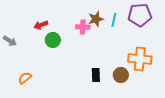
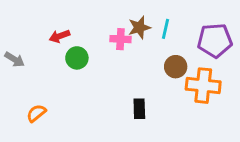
purple pentagon: (140, 15) -> (215, 41), moved
brown circle: (121, 75) -> (176, 67), moved

